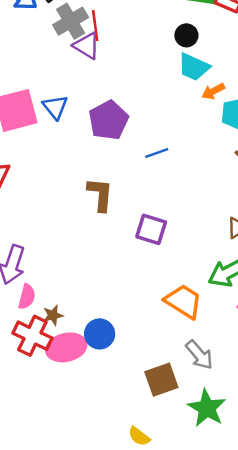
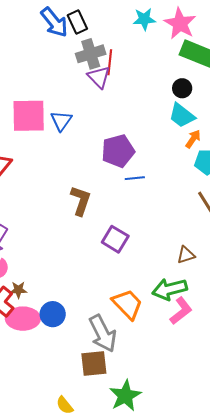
orange arrow: (213, 91) -> (193, 139), turned 138
purple pentagon: (108, 120) -> (118, 151), moved
gray arrow: (199, 355) -> (103, 333), moved, size x1.4

